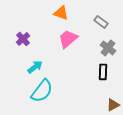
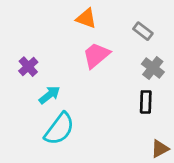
purple cross: (23, 39) -> (28, 67), moved

